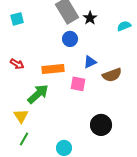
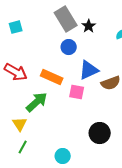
blue triangle: (90, 62) -> (89, 70), size x1.5
red arrow: (17, 64) -> (16, 72), size x1.6
orange rectangle: (53, 69) -> (52, 77), turned 30

